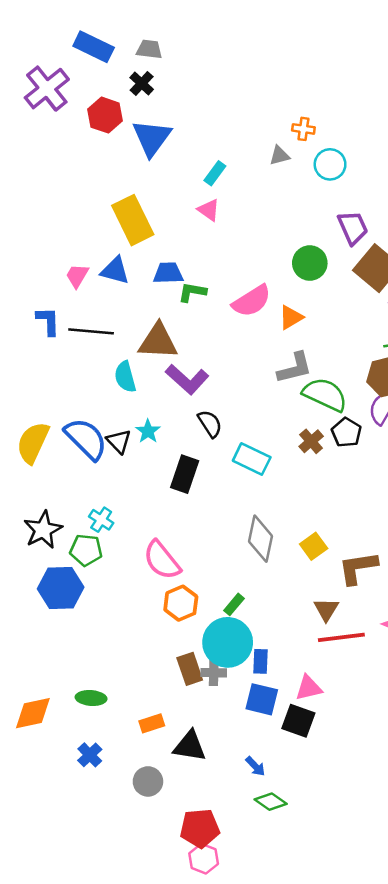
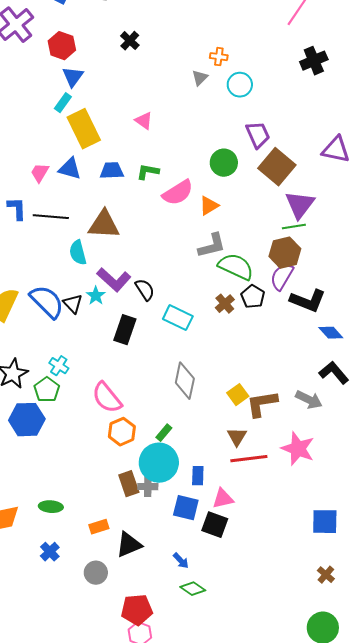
black cross: (142, 83) -> (130, 41), moved
blue triangle: (152, 138) -> (73, 77), moved, size x0.7
gray triangle: (279, 156) -> (200, 78), turned -30
cyan rectangle: (215, 173) -> (63, 103), moved
green L-shape: (192, 292) -> (148, 172), moved
purple L-shape: (187, 379) -> (114, 280), moved
yellow square: (314, 546) -> (238, 395), moved
green pentagon: (86, 550) -> (47, 390), turned 30
blue rectangle: (260, 661) -> (198, 476), moved
black triangle: (190, 746) -> (129, 545), turned -32

